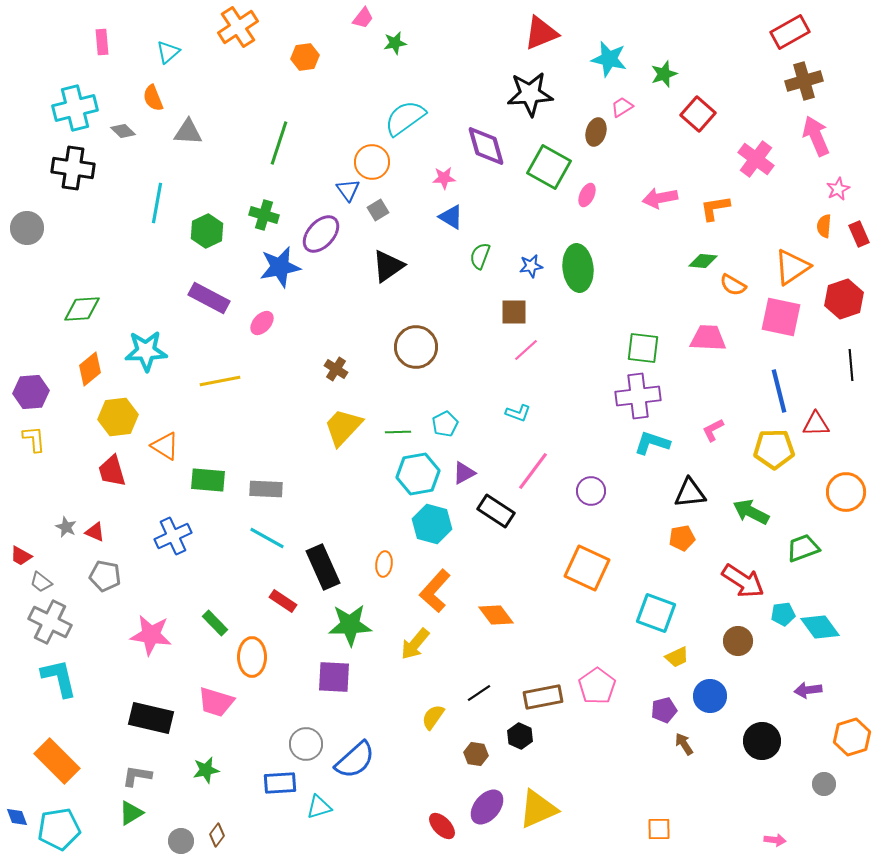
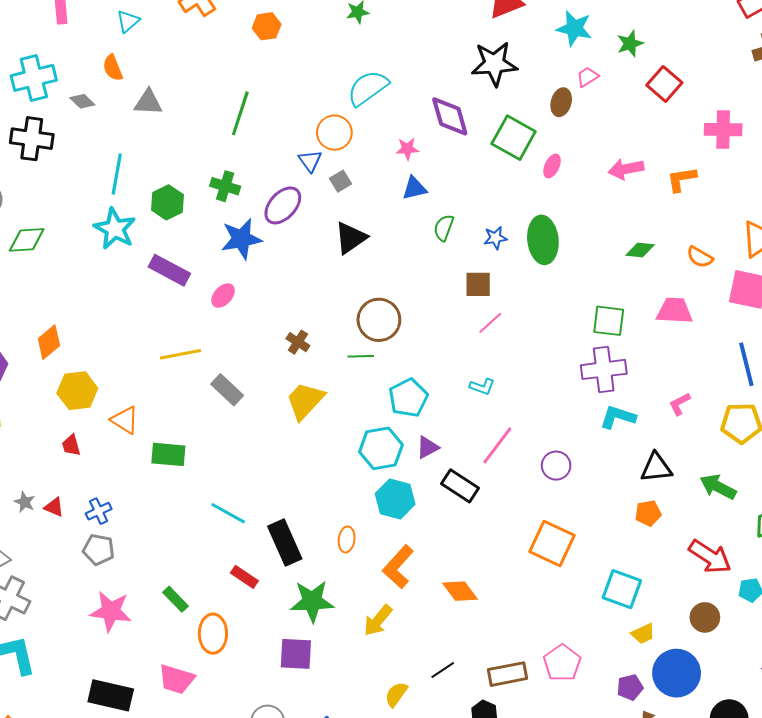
pink cross: (756, 159) -> (723, 130), turned -36
blue triangle: (451, 217) -> (414, 188), turned -44
green diamond: (703, 261) -> (640, 250), moved
green diamond: (82, 309) -> (27, 240), moved
cyan star: (146, 351) -> (115, 229), moved, turned 30
cyan pentagon: (445, 424) -> (408, 398), size x1.5
green line: (398, 432) -> (361, 356), moved
red trapezoid: (112, 471) -> (71, 445), size x0.7
gray rectangle: (266, 489) -> (227, 390), moved, turned 40
blue cross: (173, 536) -> (99, 511), moved, size x0.7
gray pentagon: (105, 576) -> (99, 550), moved
blue circle: (710, 696) -> (677, 673), size x1.4

